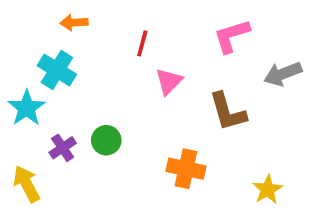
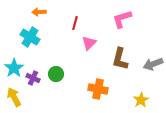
gray arrow: (283, 74) -> (153, 64), moved
cyan star: (27, 108) -> (14, 68), moved
brown L-shape: (228, 112) -> (120, 59), turned 30
purple cross: (63, 148) -> (33, 78), turned -32

